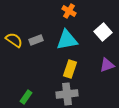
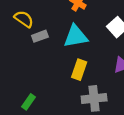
yellow semicircle: (14, 40) -> (24, 19), moved
gray cross: (67, 94) -> (94, 98), moved

